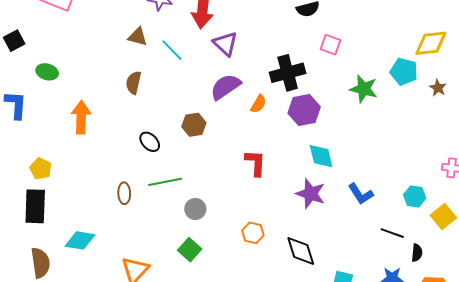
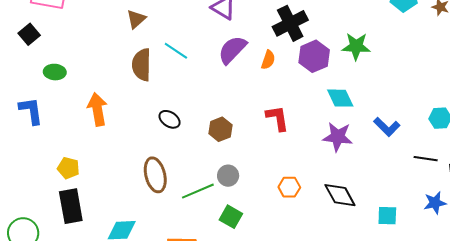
brown triangle: (138, 37) -> (136, 19), turned -45
black square: (14, 41) -> (29, 34), moved
cyan line: (172, 50) -> (176, 51), moved
brown semicircle: (134, 83) -> (142, 65), size x1.4
green star: (364, 89) -> (356, 46), moved
brown hexagon: (194, 125) -> (220, 129), moved
green line: (165, 182) -> (198, 191), moved
brown ellipse: (124, 193) -> (155, 175), size x1.6

